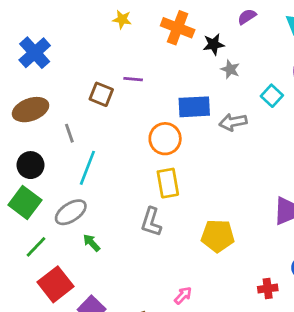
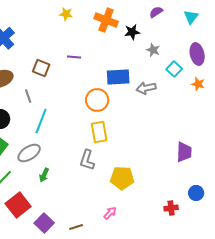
gray star: (230, 69) -> (153, 50), moved
brown square: (101, 94) -> (41, 68), moved
yellow pentagon: (218, 236) -> (122, 178), moved
green arrow: (92, 243) -> (44, 175), turned -112

